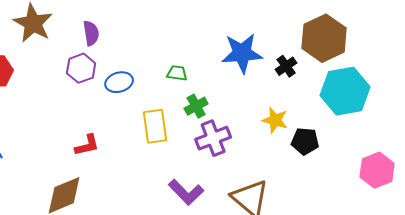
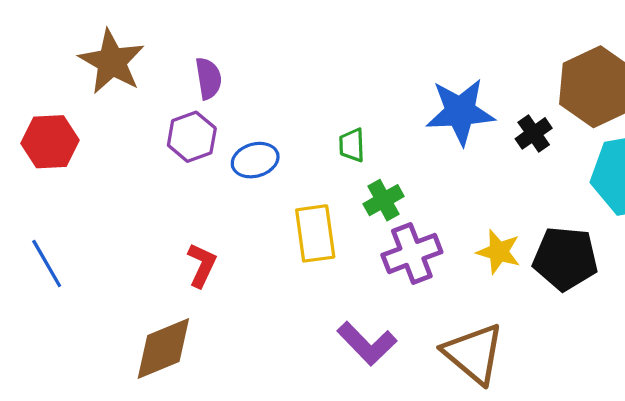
green trapezoid: (177, 73) -> (352, 145), turned -100
yellow star: (275, 120) -> (499, 252), moved
black pentagon: (305, 141) -> (565, 258), size x1.4
red L-shape: (87, 145) -> (202, 265), turned -52

